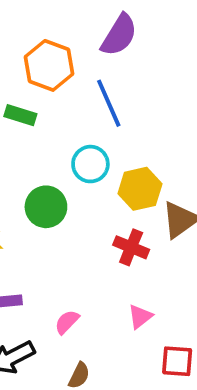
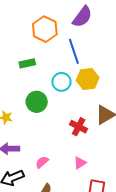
green rectangle: (20, 115) -> (27, 63), moved, turned -35
yellow hexagon: (140, 189) -> (88, 79), moved

